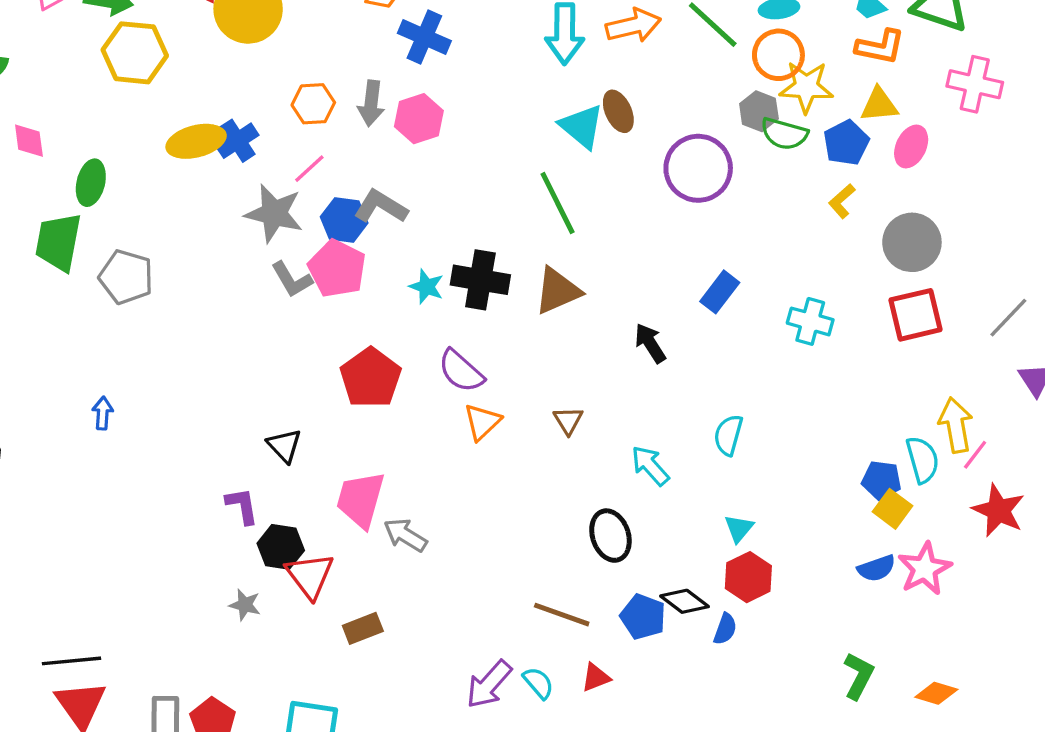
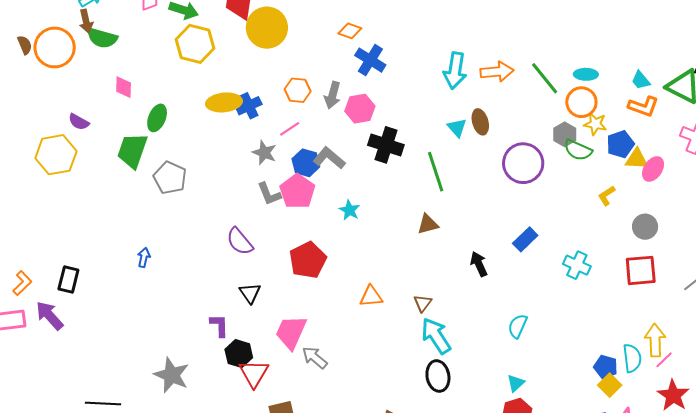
yellow star: (806, 87) -> (595, 124), size x0.7
yellow triangle: (879, 105) -> (637, 159), moved
cyan triangle: (582, 126) -> (457, 128), size x0.7
blue pentagon: (846, 143) -> (620, 144), moved
gray star: (274, 213) -> (264, 153), size x0.7
gray circle: (912, 242) -> (645, 227), size x0.7
black cross: (480, 280) -> (386, 145), moved
brown triangle: (558, 291) -> (428, 224), size x0.7
purple semicircle: (461, 371) -> (240, 241), moved
orange triangle: (482, 422) -> (371, 296), turned 30
cyan arrow: (650, 466) -> (436, 336), moved, size x1.4
gray star: (245, 605) -> (172, 375), moved, size x1.8

